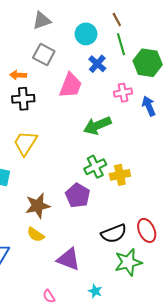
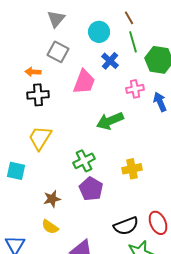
gray triangle: (42, 21) -> (56, 19), turned -30
green cross: (95, 167) -> (84, 161), moved
brown star: (38, 206) -> (52, 199), size x0.7

